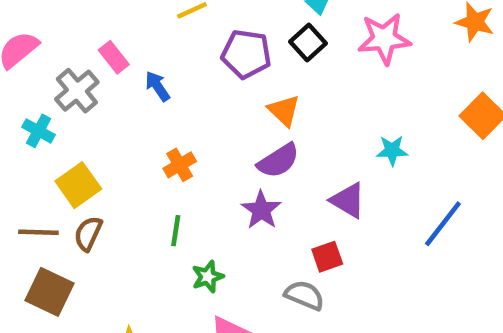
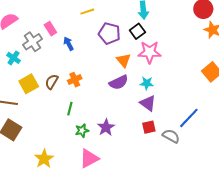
pink star: (384, 39) -> (150, 52), moved
cyan star: (392, 150) -> (147, 83), moved
purple star: (261, 210) -> (106, 127), moved
brown semicircle: (88, 234) -> (52, 82), moved
red square: (327, 257) -> (149, 127), moved
gray semicircle: (304, 295) -> (171, 136), moved

